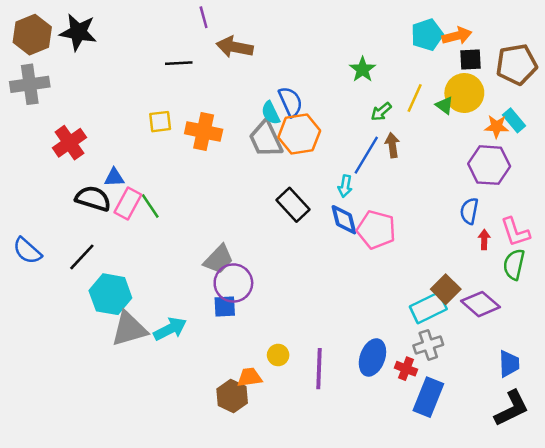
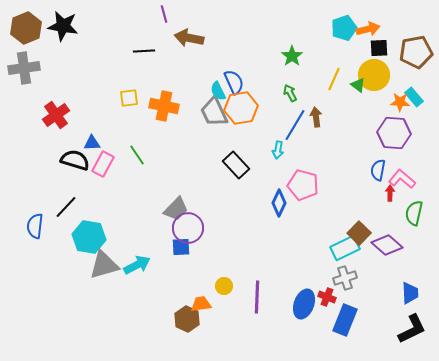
green arrow: (381, 112) -> (290, 93), moved, turned 102
green line: (150, 206) -> (137, 155), moved
blue diamond: (344, 220) -> (279, 203), moved, turned 40
pink L-shape: (515, 232) -> (402, 179), moved, turned 148
blue semicircle: (27, 251) -> (35, 226), moved, turned 55
blue ellipse: (372, 357) -> (304, 304), moved

